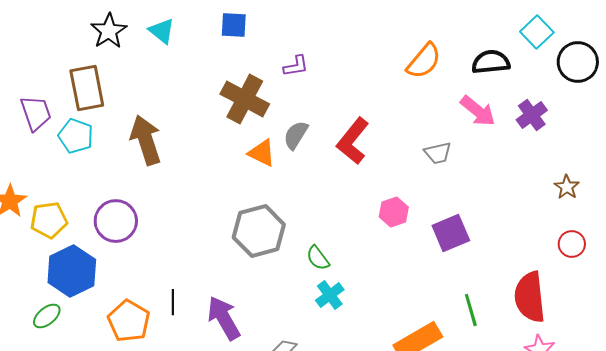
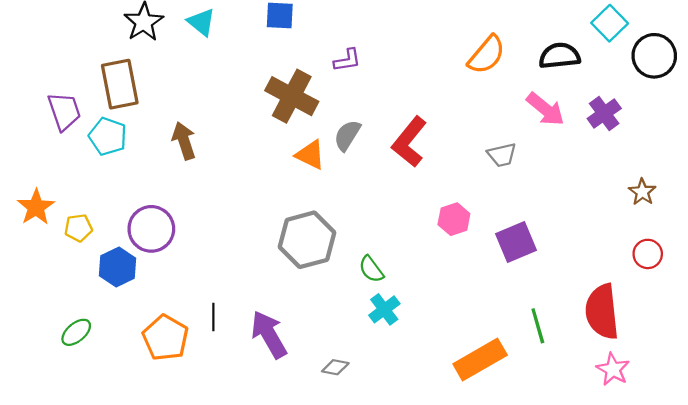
brown arrow: (146, 140) -> (184, 141), size x0.7
yellow pentagon: (49, 220) -> (78, 228), size x0.7
blue hexagon: (72, 271) -> (118, 267), moved, size x0.7

